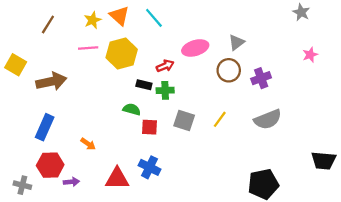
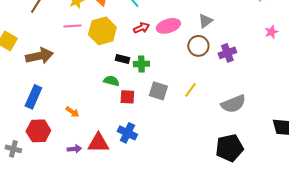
red arrow: (165, 66) -> (141, 28), moved
gray semicircle: (268, 119) -> (233, 104), moved
purple arrow: (71, 182) -> (74, 149), moved

